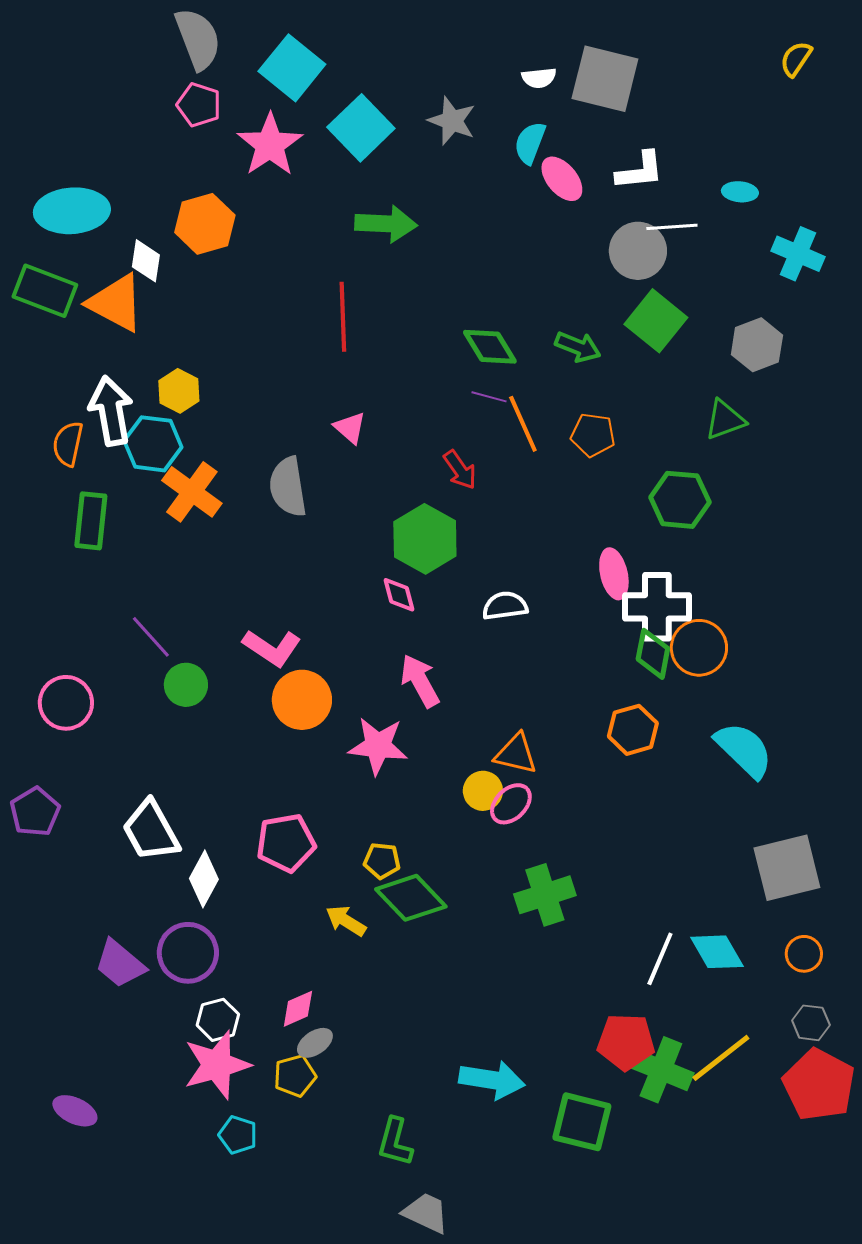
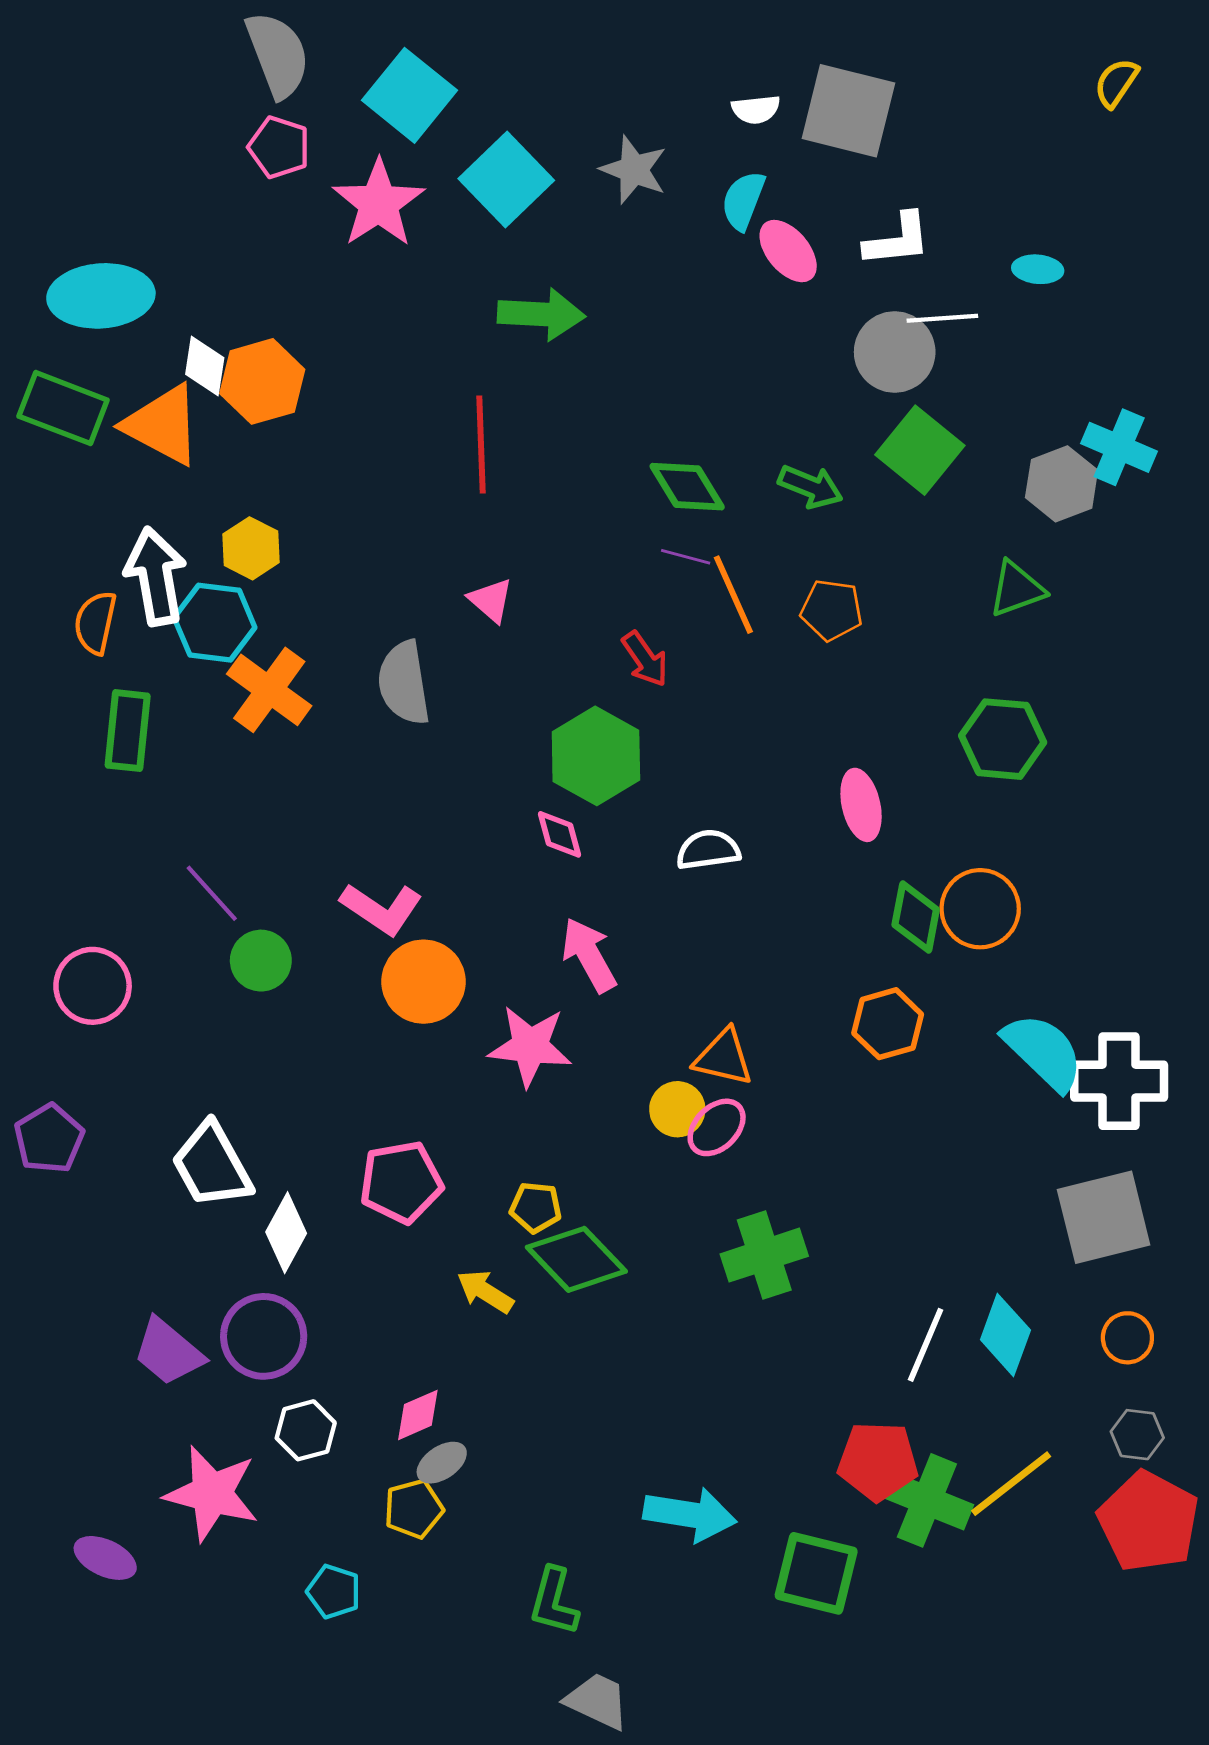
orange hexagon: (205, 224) -> (262, 381), moved
cyan cross: (798, 254) -> (1119, 447), moved
green hexagon: (680, 500) -> (1003, 739), moved
white cross: (657, 607) -> (1119, 1081), moved
cyan diamond: (717, 952) -> (1005, 1335), turned 50
pink star: (217, 1065) -> (212, 1493), moved, turned 30

